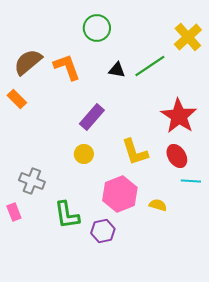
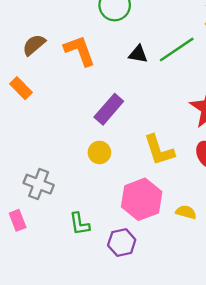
brown semicircle: (28, 62) -> (34, 45), size x0.7
green L-shape: (67, 215) -> (80, 224), size x0.7

